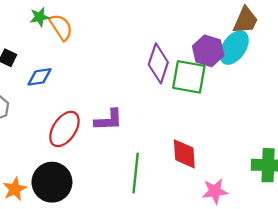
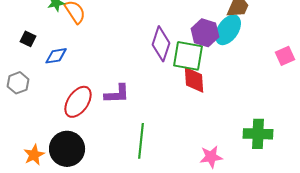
red diamond: (184, 154) -> (194, 80), moved

